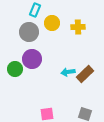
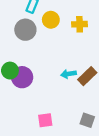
purple circle: (32, 59) -> (22, 77), moved

